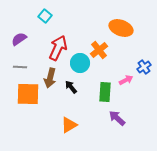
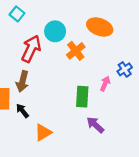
cyan circle: (80, 63) -> (55, 31), moved
pink arrow: (126, 80) -> (105, 84), turned -40
black arrow: (71, 87) -> (22, 111), moved

